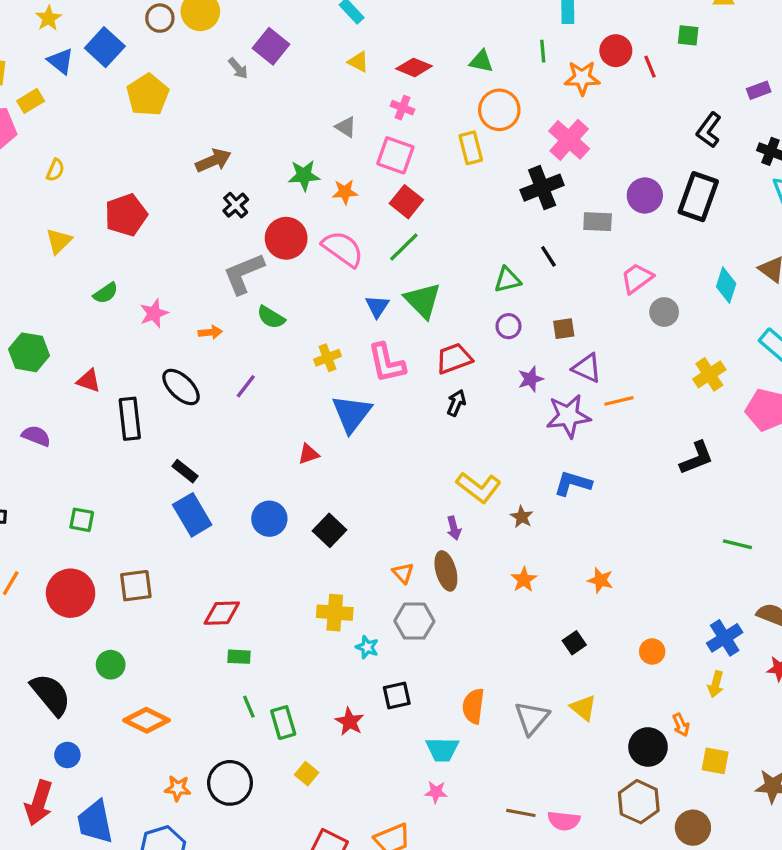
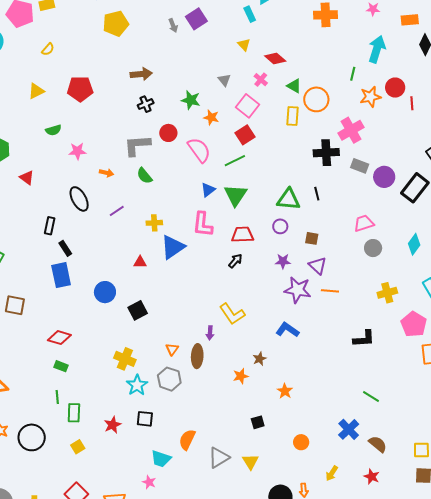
green triangle: (481, 61) -> (294, 86), moved
orange star: (582, 78) -> (370, 97), turned -30
gray rectangle: (598, 222) -> (360, 166), moved
red circle: (286, 238) -> (168, 133), size x0.7
green triangle: (507, 280) -> (289, 199), size x1.4
yellow cross: (328, 358) -> (154, 223), moved
black rectangle: (130, 419) -> (50, 226), moved, size x0.7
brown star: (522, 517) -> (260, 359), moved
blue cross: (725, 638) -> (349, 429), moved, turned -30
cyan star: (367, 647) -> (137, 385), size x1.5

